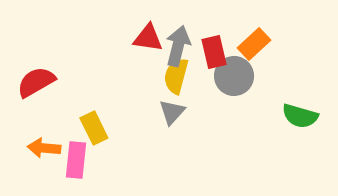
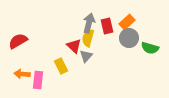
red triangle: (148, 38) -> (74, 46), moved, turned 35
gray circle: (234, 76) -> (129, 38), moved
green semicircle: (300, 116) -> (150, 48), moved
yellow rectangle: (94, 128) -> (61, 66), moved

